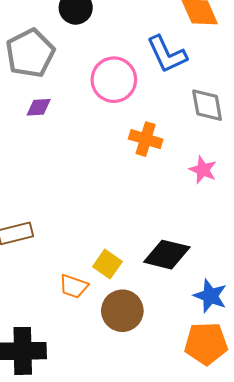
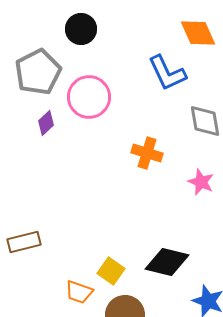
pink circle: (114, 80) -> (89, 97), moved
purple diamond: (39, 107) -> (46, 123), turned -40

